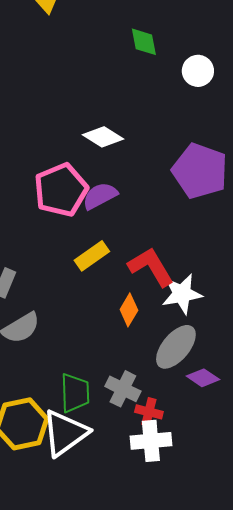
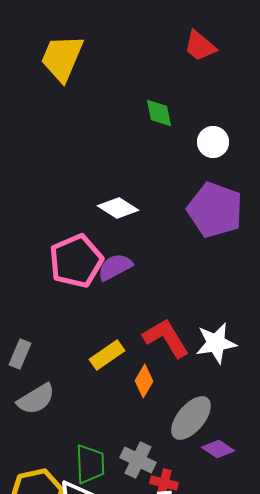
purple pentagon: (200, 171) -> (215, 210), moved
yellow rectangle: (92, 256) -> (107, 355), moved
white star: (182, 294) -> (216, 343), moved

